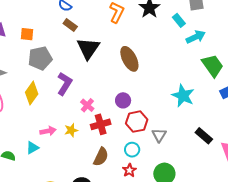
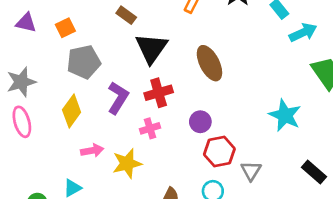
orange square: (27, 34) -> (65, 28), turned -32
pink cross: (87, 105) -> (150, 128), turned 32
red cross: (101, 124) -> (159, 93), moved
yellow star: (71, 130) -> (127, 163), size x1.5
pink arrow: (48, 131) -> (92, 150), moved

